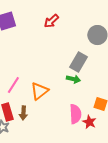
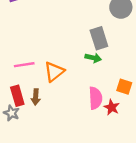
gray rectangle: (78, 62) -> (99, 38), turned -48
pink line: (13, 85) -> (24, 65), turned 48

